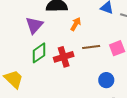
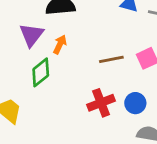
orange arrow: (76, 24) -> (60, 44), moved
red cross: (64, 57) -> (101, 103), moved

